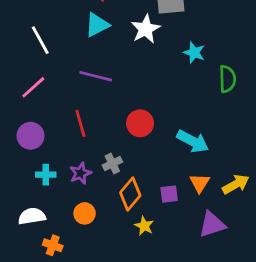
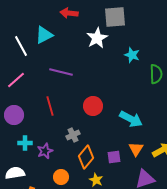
cyan triangle: (97, 25) -> (44, 35), moved
purple star: (80, 173) -> (45, 151), moved
orange circle: (85, 213) -> (61, 177), moved

